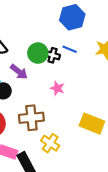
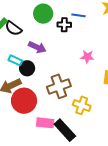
green circle: (38, 53) -> (43, 14), moved
pink star: (57, 88) -> (87, 57), moved

